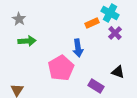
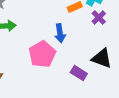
black triangle: (118, 72) -> (102, 58), size x1.5

